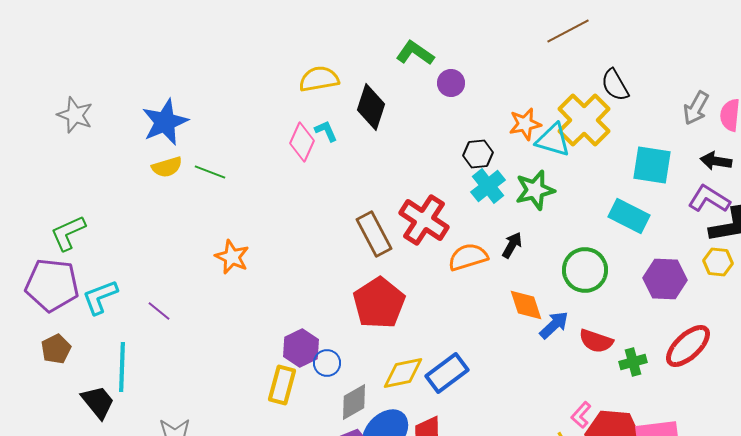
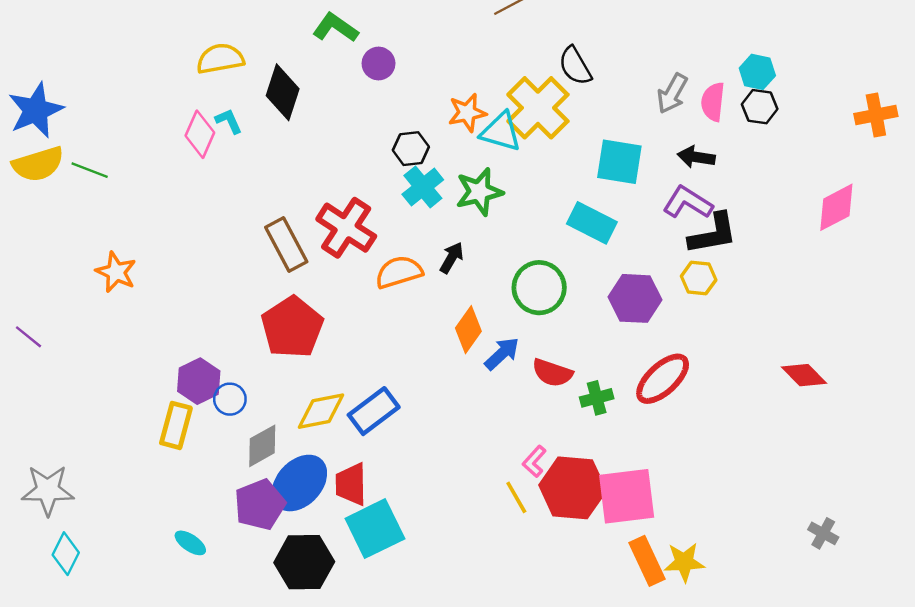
yellow semicircle: (167, 167) -> (38, 164), size x1.4
orange diamond: (526, 305) -> (468, 330), turned 54

